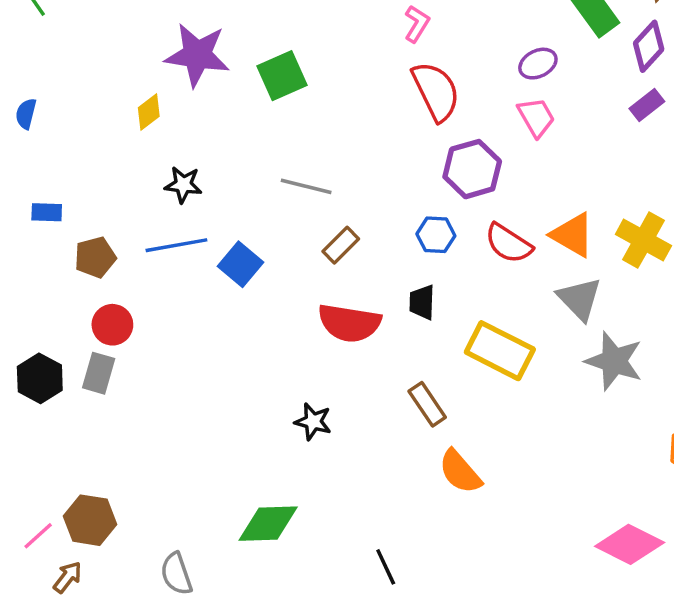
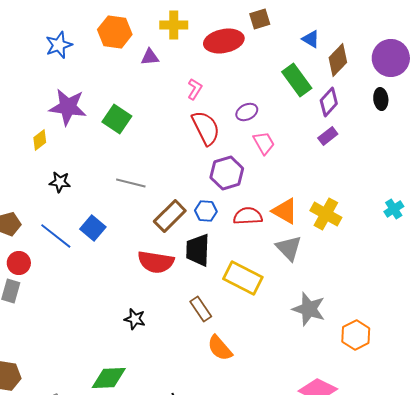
purple ellipse: (538, 64) -> (247, 112), moved
green square: (282, 76) -> (117, 119), turned -32
red semicircle: (509, 243) -> (248, 216), turned 144
blue line: (176, 245) -> (56, 236), moved, turned 48
brown rectangle: (341, 245) -> (170, 216), moved, size x1.5
black trapezoid: (422, 302) -> (198, 250), size x1.6
gray star: (614, 361) -> (309, 309), moved

